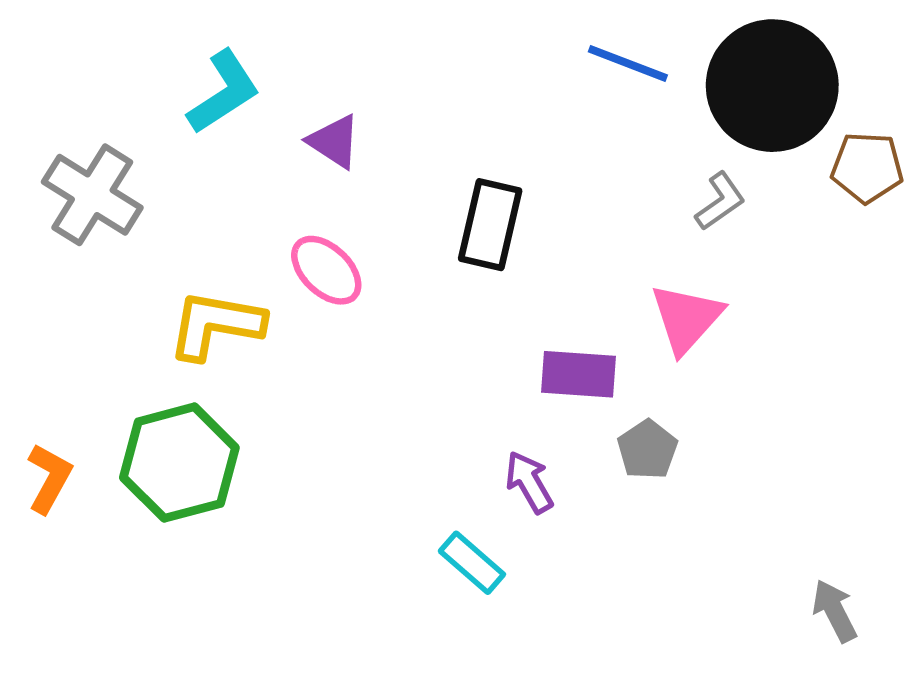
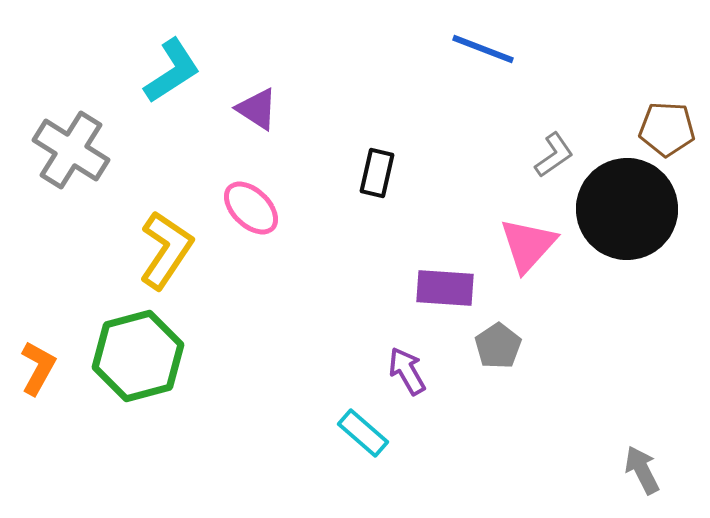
black circle: (772, 86) -> (627, 209), moved
black rectangle: (490, 225) -> (377, 173), size x0.7
yellow L-shape: (216, 325) -> (166, 250), turned 114

